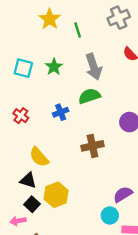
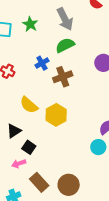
brown cross: (92, 146) -> (63, 77), moved
black triangle: (28, 180) -> (14, 131), moved, turned -42
yellow hexagon: (56, 195) -> (56, 115), moved

